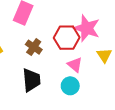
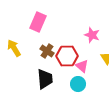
pink star: (87, 28) -> (92, 35), size x0.7
red hexagon: (67, 38) -> (67, 56), moved

